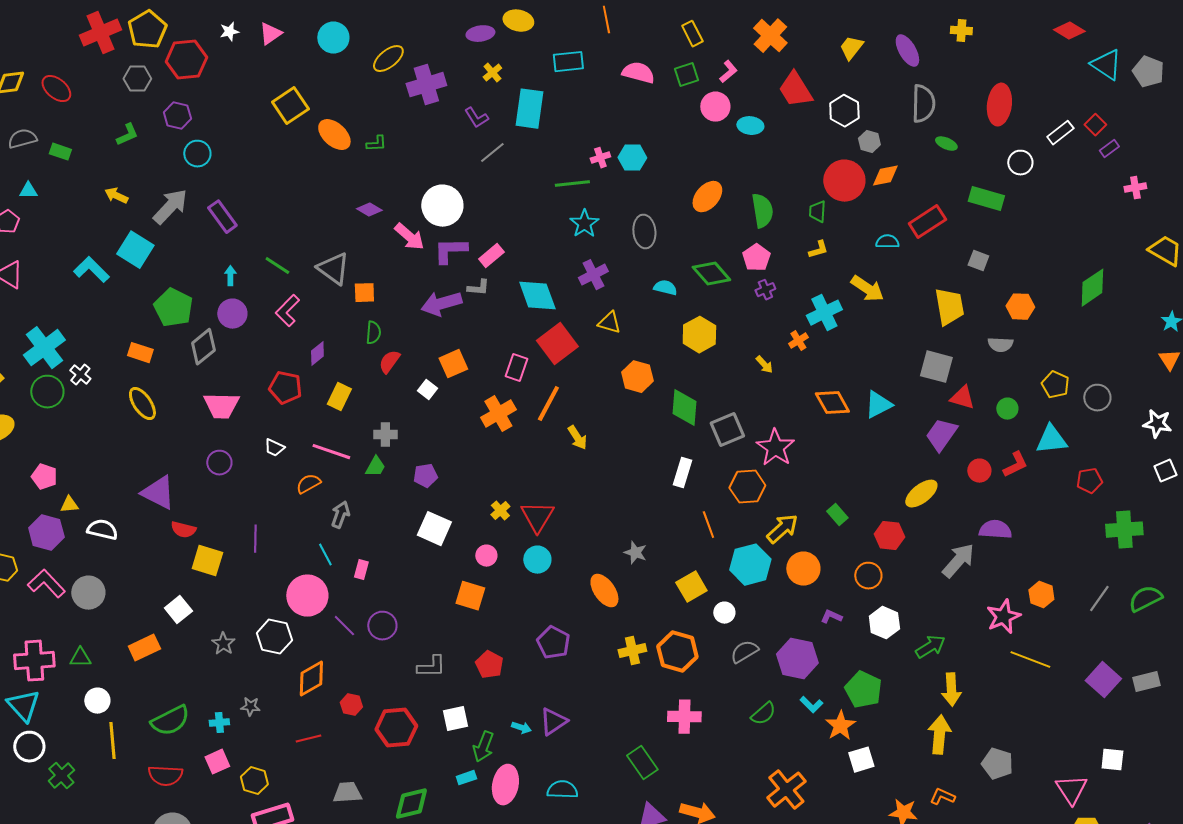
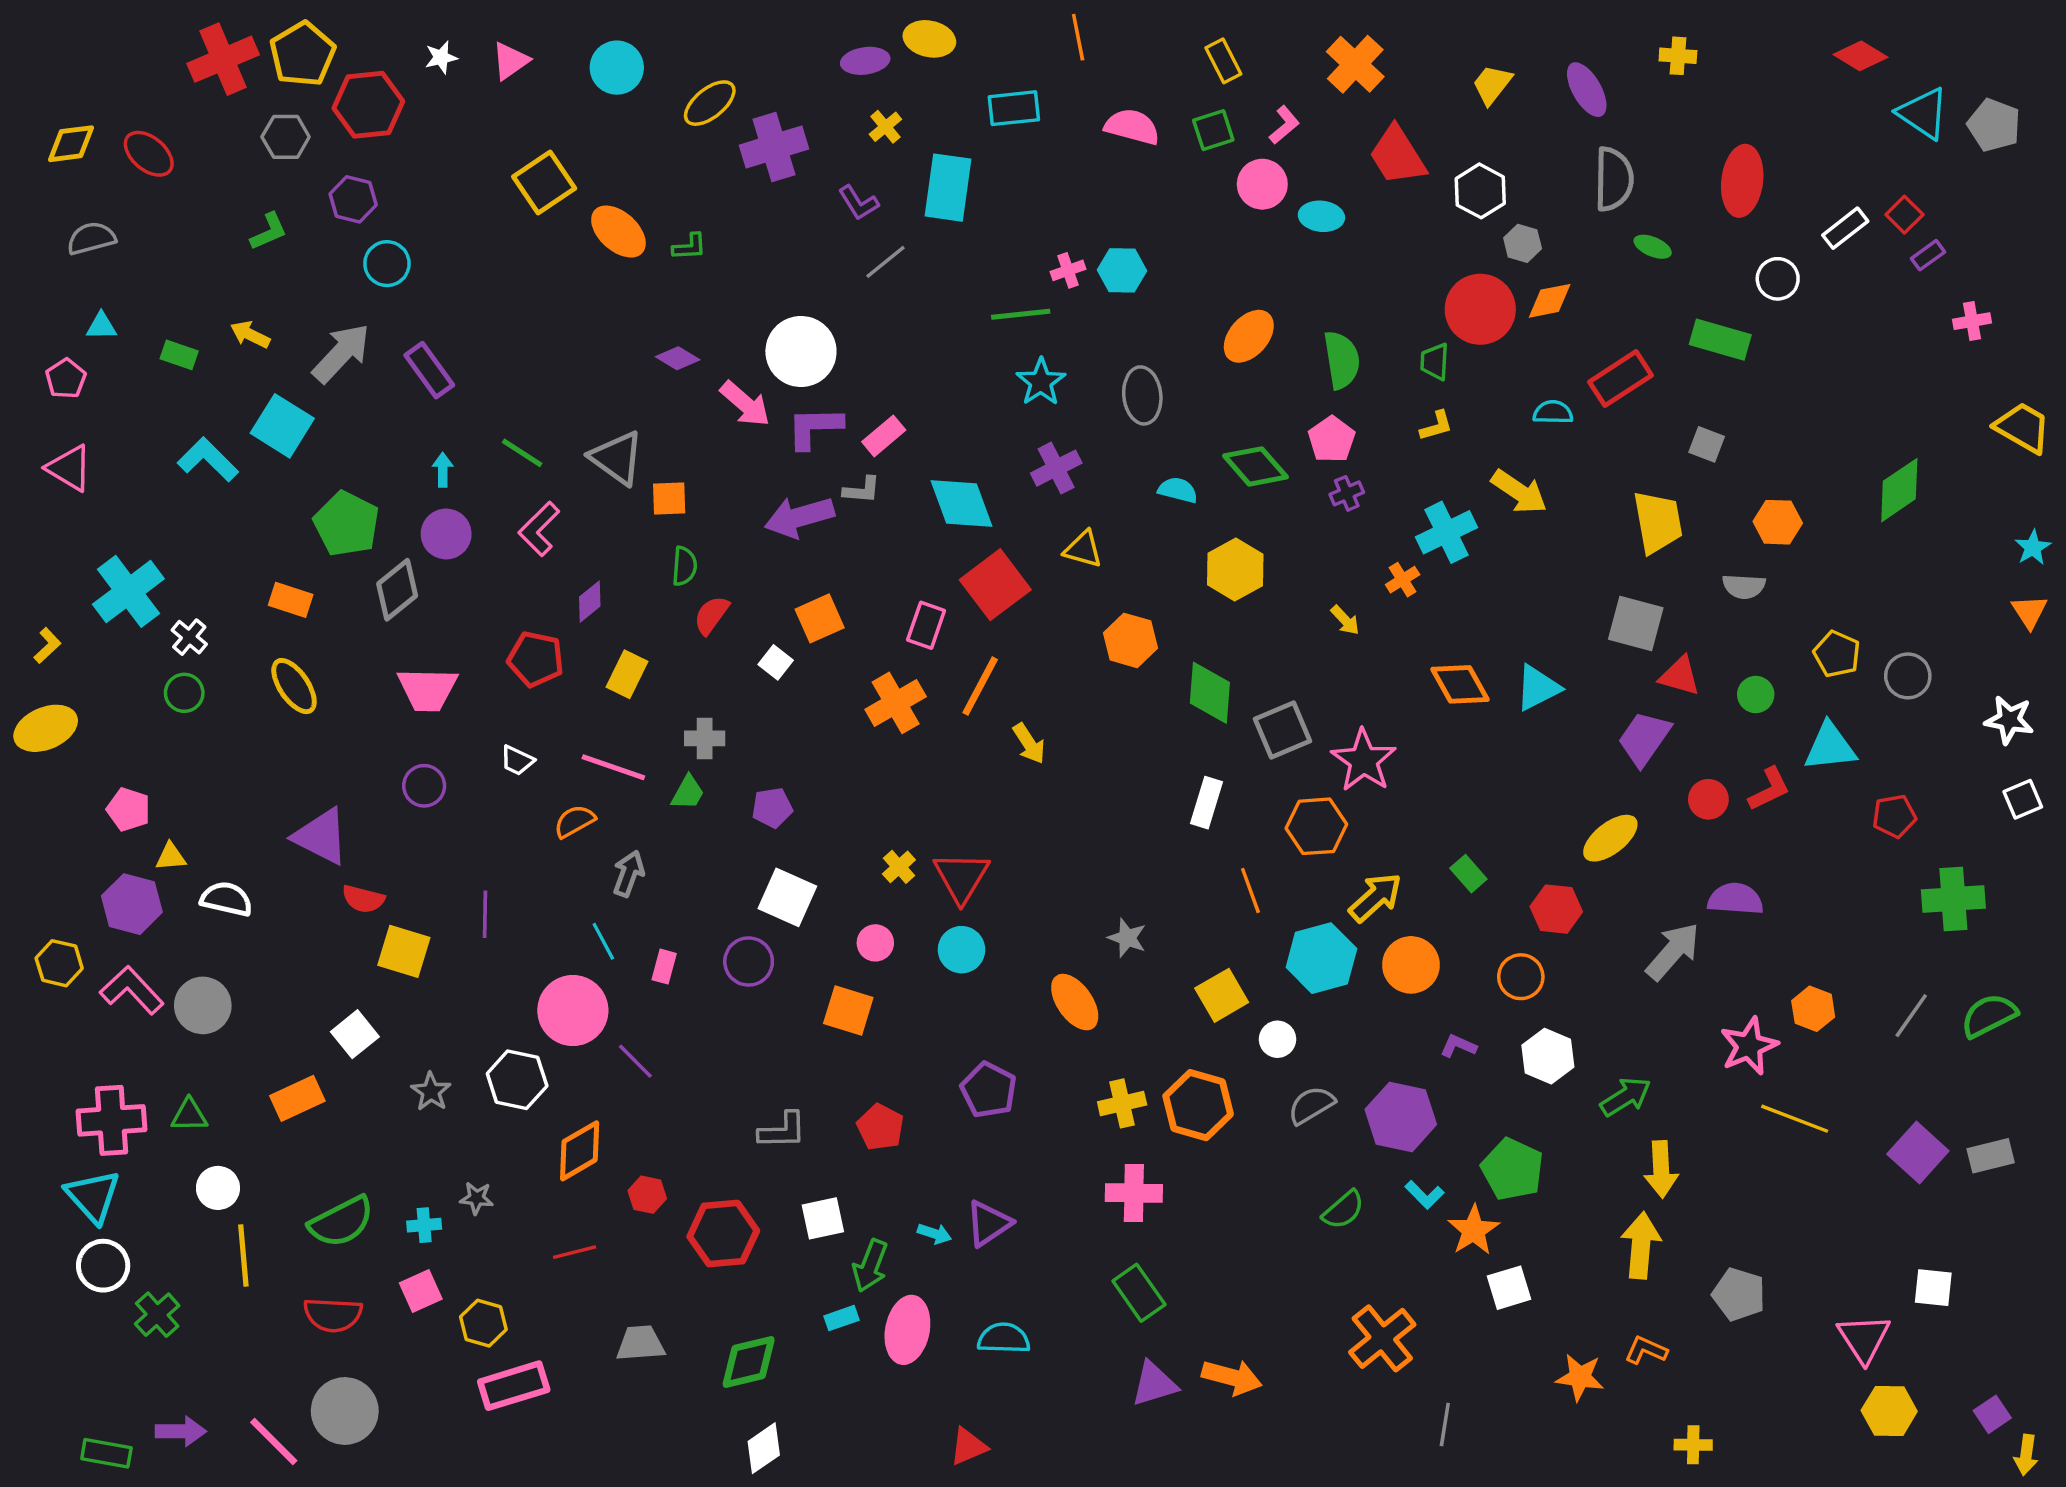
green rectangle: (60, 152) -> (179, 355), moved
green circle: (47, 392) -> (184, 693), moved, size x0.7
purple circle: (382, 626) -> (749, 962), moved
pink cross: (684, 717) -> (1134, 1193), moved

